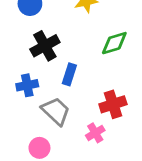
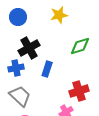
blue cross: (27, 85) -> (16, 68), moved
gray trapezoid: (56, 111) -> (20, 96), moved

